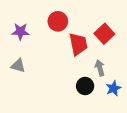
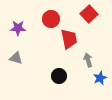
red square: (104, 34) -> (89, 14), moved
black circle: (85, 86) -> (59, 76), moved

